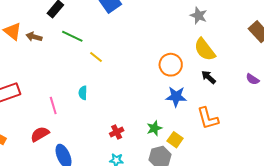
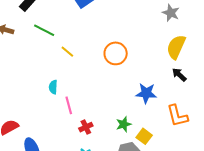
yellow semicircle: (205, 50) -> (176, 47), turned 60
orange circle: (171, 65) -> (116, 53), moved
pink line: (53, 105) -> (69, 105), moved

